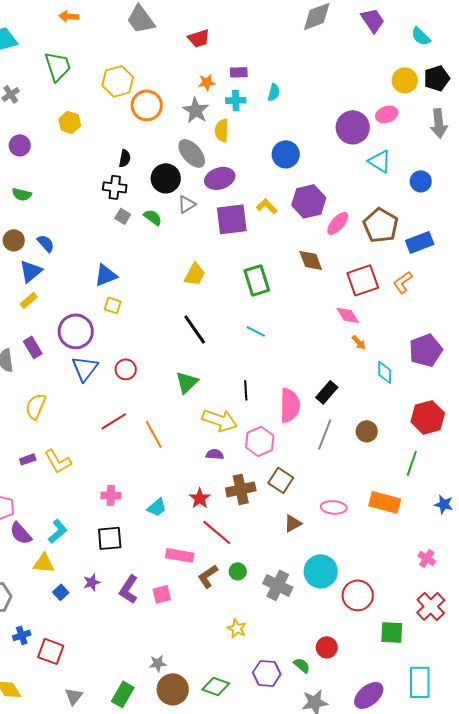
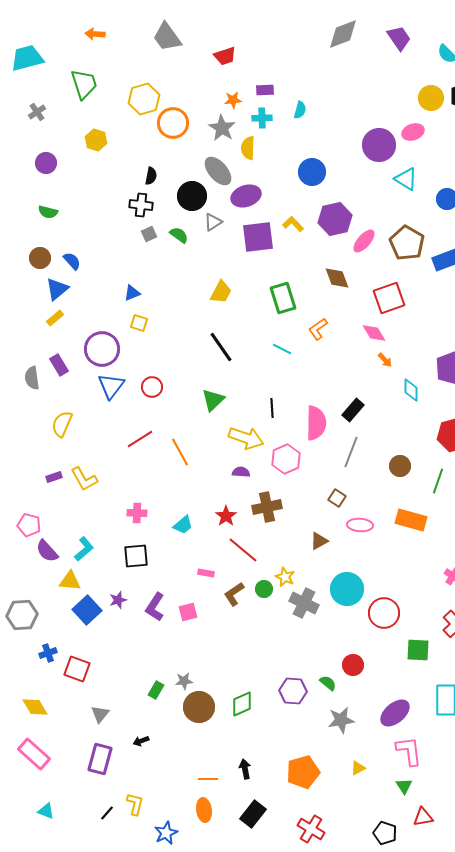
gray square: (123, 216) -> (149, 234), turned 35
blue triangle: (106, 275) -> (132, 293), size x0.7
orange L-shape: (403, 282) -> (318, 329), moved
brown circle: (367, 431) -> (400, 466), moved
brown square: (281, 480) -> (337, 498), moved, size x0.7
pink rectangle: (180, 555) -> (206, 573), size x0.6
blue square: (61, 592) -> (87, 610), size x1.8
yellow star: (237, 628) -> (285, 577), moved
green diamond: (216, 686) -> (242, 704), turned -44
green rectangle: (123, 694) -> (156, 690), moved, size x0.7

